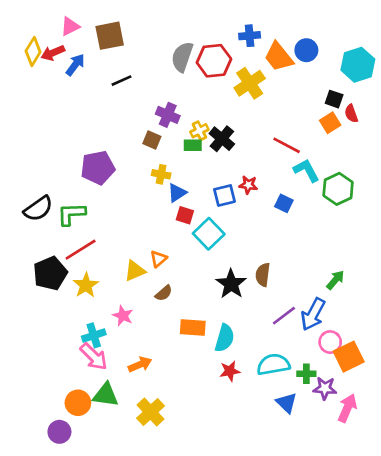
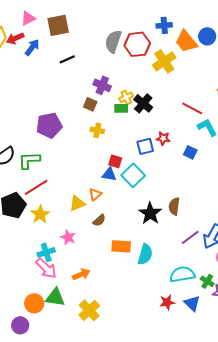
blue triangle: (177, 193) -> (109, 174), moved, turned 42
red star: (230, 371) -> (167, 302), moved
green cross: (306, 374) -> (207, 281), turned 32

